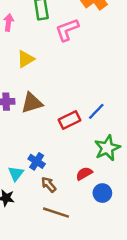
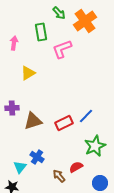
brown triangle: (32, 103) -> (33, 121), moved
brown arrow: (49, 184) -> (59, 176), moved
blue circle: (102, 193) -> (100, 183), moved

